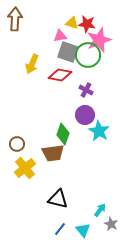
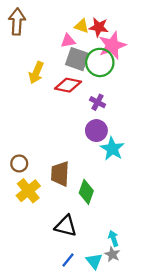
green diamond: (63, 134) -> (86, 192), moved
brown trapezoid: (53, 153) -> (60, 174), turned 100
cyan arrow: (100, 210) -> (113, 238), turned -56
gray star: (111, 224) -> (112, 254), moved

